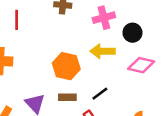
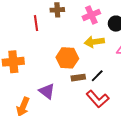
red line: (17, 20) -> (36, 23), moved
brown rectangle: (67, 97) -> (78, 78), moved

